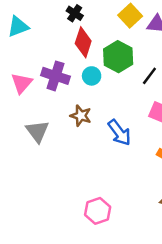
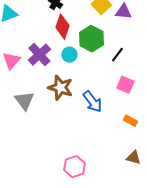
purple cross: (55, 76) -> (39, 55), turned 30
brown star: (81, 116) -> (60, 88), size x1.4

